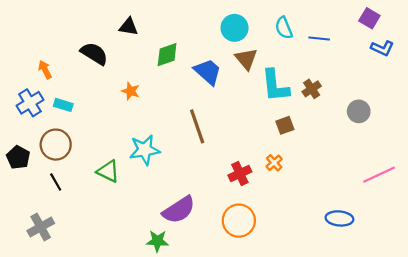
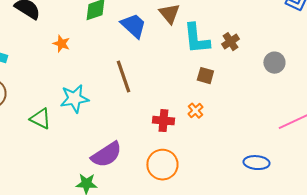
brown square: (285, 125) -> (205, 76), turned 36
red cross: (240, 173) -> (163, 121), turned 30

